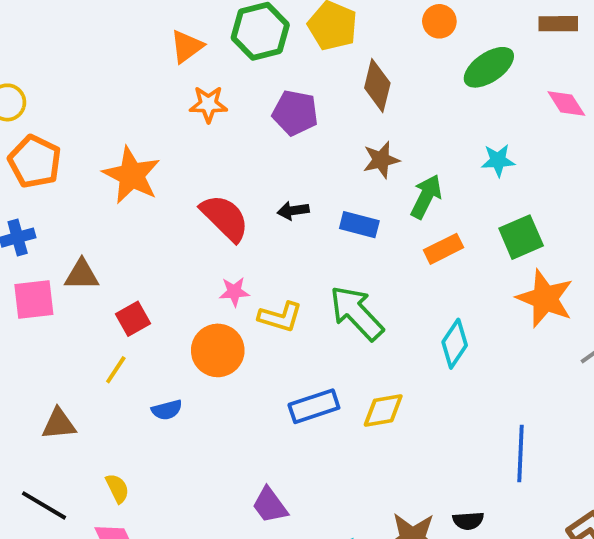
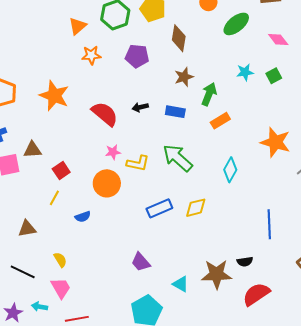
green square: (521, 237) -> (274, 76), moved, size x0.7

